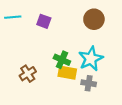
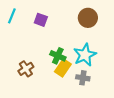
cyan line: (13, 17) -> (12, 16), turned -63
yellow rectangle: (67, 73) -> (63, 68), turned -66

